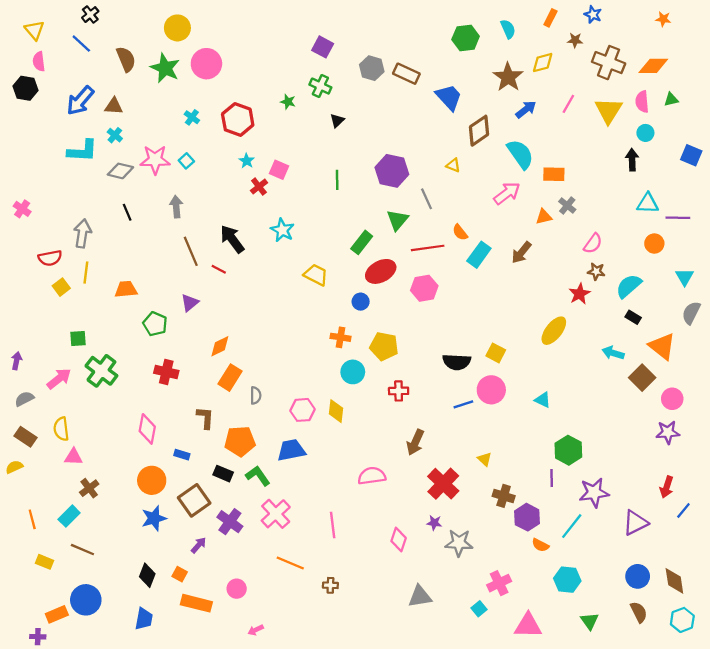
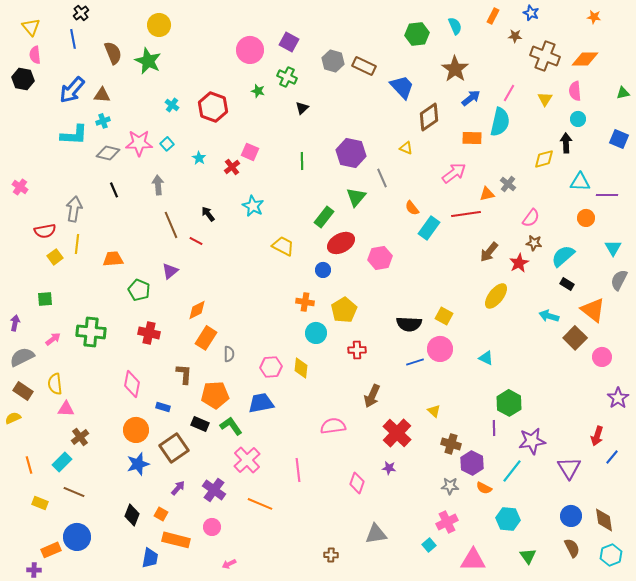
blue line: (81, 44) -> (73, 39), turned 36
yellow diamond: (543, 63) -> (544, 159), moved
pink circle: (206, 64) -> (250, 50), moved
green triangle: (671, 99) -> (623, 93), moved
yellow triangle: (609, 111) -> (545, 99), size x0.6
cyan cross: (115, 135) -> (103, 121), turned 32
cyan semicircle: (520, 154) -> (500, 122), moved, turned 48
cyan star: (247, 161) -> (199, 158), moved
orange rectangle: (554, 174) -> (472, 138), moved
black arrow: (232, 239) -> (208, 214), size x0.6
red line: (428, 248) -> (466, 214), moved
brown arrow: (521, 252) -> (489, 252), moved
green square: (78, 338) -> (45, 299), moved
yellow pentagon: (384, 346) -> (344, 310), turned 30
green cross: (101, 371) -> (91, 332), turned -32
pink arrow: (59, 379) -> (53, 339), size x0.7
gray semicircle: (24, 399) -> (22, 357), size x1.4
purple star: (668, 432) -> (618, 398), moved, turned -30
purple cross: (230, 522) -> (214, 490), moved
purple triangle: (635, 523) -> (569, 468), turned -35
gray star: (459, 543) -> (450, 486), moved, size x0.7
brown cross: (330, 585) -> (331, 555), moved
blue trapezoid: (144, 619) -> (150, 558), moved

